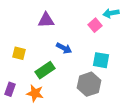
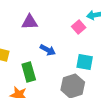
green rectangle: (45, 70) -> (29, 72), turned -72

